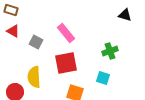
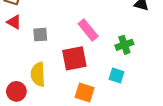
pink rectangle: (66, 33) -> (88, 30), moved
gray square: (36, 42) -> (40, 35), turned -32

